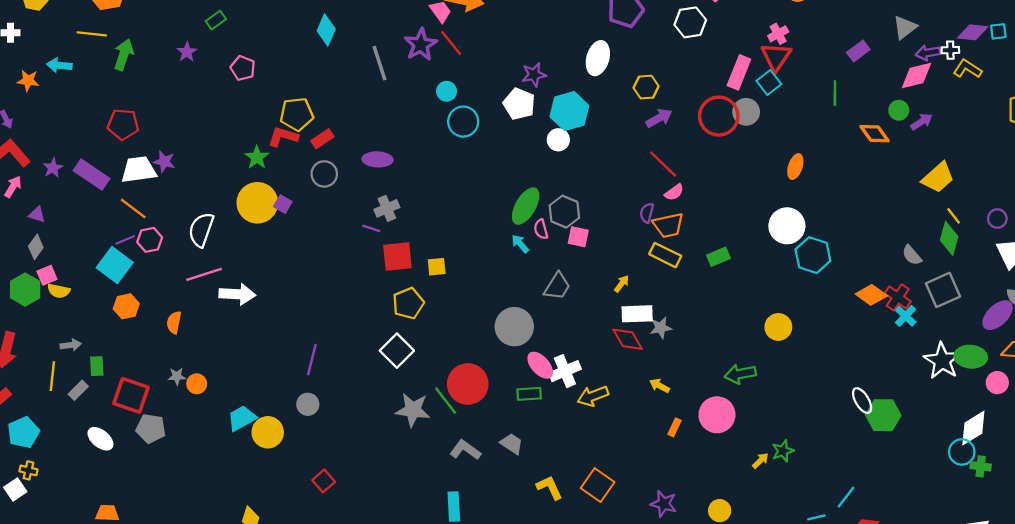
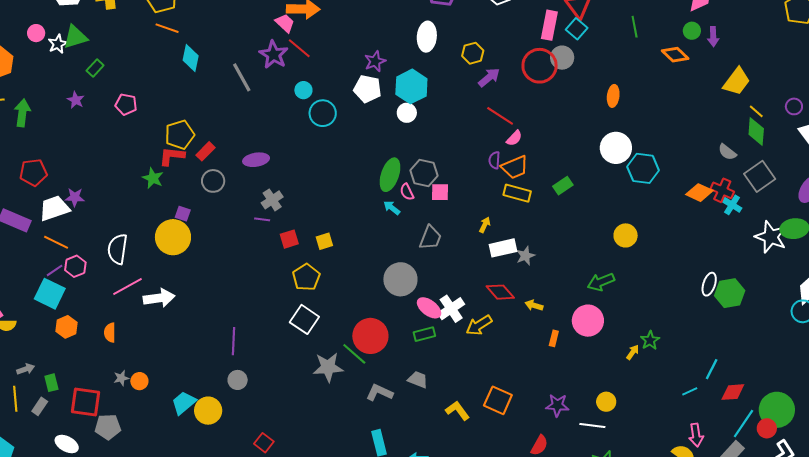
purple arrow: (922, 122) -> (713, 37), turned 132
yellow circle: (257, 203) -> (173, 237), moved
red square: (397, 256) -> (289, 239), size x0.7
red diamond: (628, 339) -> (500, 292), moved
white ellipse: (862, 401) -> (709, 284), turned 60

